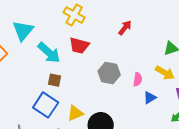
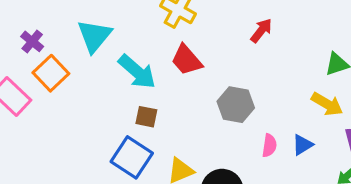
red trapezoid: (79, 46) -> (187, 60), turned 35
pink semicircle: (138, 79) -> (269, 146), moved

